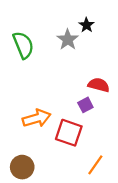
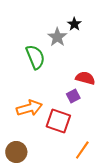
green semicircle: (23, 45) -> (35, 57), moved

